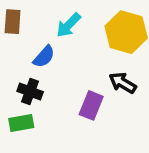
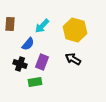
purple rectangle: (91, 105) -> (42, 62), moved
green rectangle: (21, 123) -> (35, 82), moved

